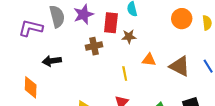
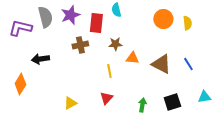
brown star: (129, 37) -> (115, 44), moved
orange diamond: (31, 87) -> (20, 84), turned 30

